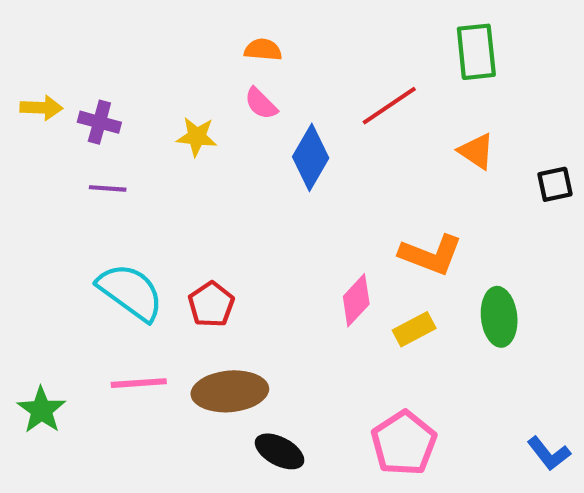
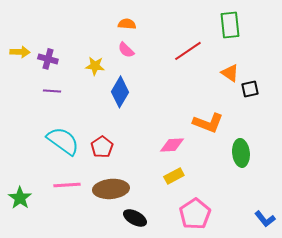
blue diamond: (311, 157) -> (120, 92), moved
black square: (555, 184) -> (250, 89), moved
pink diamond: (356, 300) -> (172, 145), turned 45
yellow rectangle: (414, 329) -> (174, 176), moved

